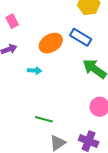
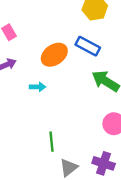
green line: (44, 119) -> (51, 142), turned 72

